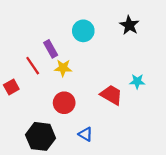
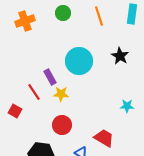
cyan circle: (83, 31) -> (79, 61), size x1.4
red square: (11, 87) -> (15, 111), turned -32
red trapezoid: (111, 95) -> (104, 138), moved

